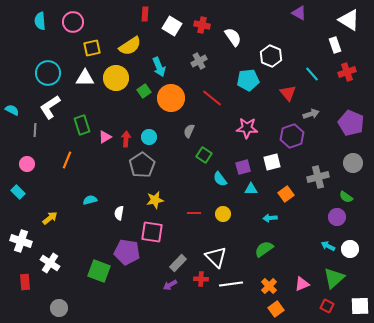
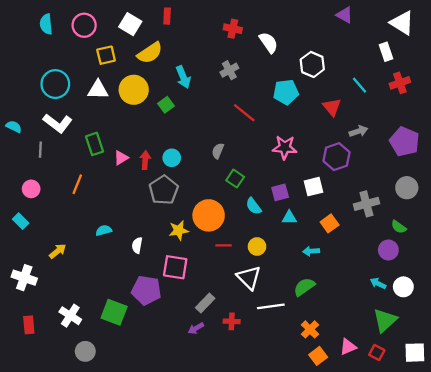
white square: (172, 26) -> (130, 24), moved
orange circle: (171, 98) -> (209, 215), moved
white L-shape: (50, 107) -> (58, 123), turned -110
white triangle: (216, 257) -> (249, 278), moved
white cross: (50, 263) -> (70, 316), moved
white line: (231, 284) -> (271, 306), moved
pink triangle: (302, 284) -> (348, 347), moved
gray circle: (59, 308) -> (85, 351), moved

